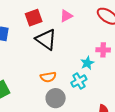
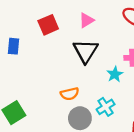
black triangle: (46, 39) -> (86, 51), moved, turned 30
cyan cross: (79, 81) -> (106, 107), moved

